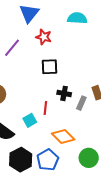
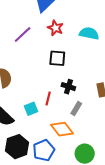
cyan semicircle: (77, 18) -> (89, 33), moved
gray rectangle: (81, 103) -> (76, 108), moved

